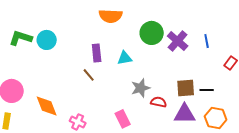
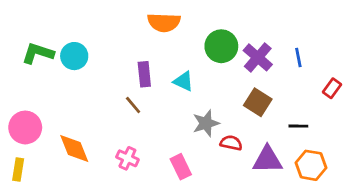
cyan triangle: (125, 58) -> (184, 81), turned 35
brown square: (186, 88) -> (258, 102), moved, turned 36
pink cross: (78, 122) -> (127, 158), moved

